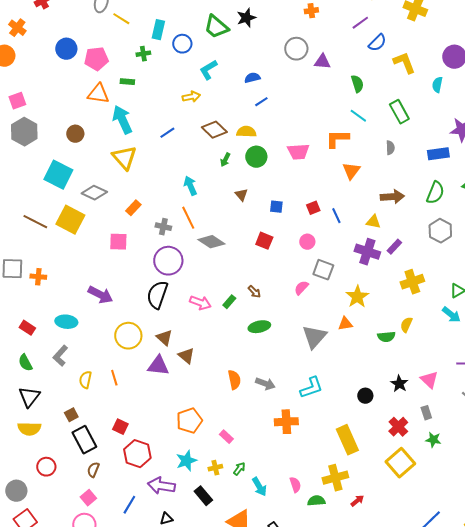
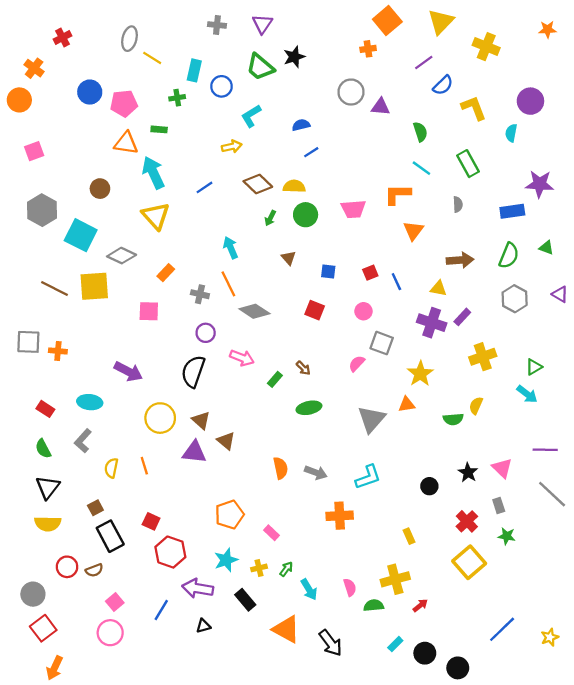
gray hexagon: (24, 132) -> (42, 210), moved
yellow square: (70, 220) -> (94, 286), turned -32
purple circle: (168, 261) -> (206, 333), size x0.6
pink arrow: (200, 303) -> (242, 358), moved
yellow rectangle: (347, 440) -> (409, 536), size x0.5
brown semicircle: (93, 470) -> (94, 570), moved, turned -133

